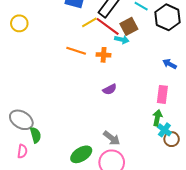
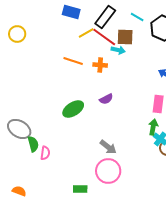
brown square: (129, 26) -> (125, 37), turned 30
pink semicircle: (22, 151) -> (45, 153), moved
green ellipse: (81, 154) -> (73, 109), moved

